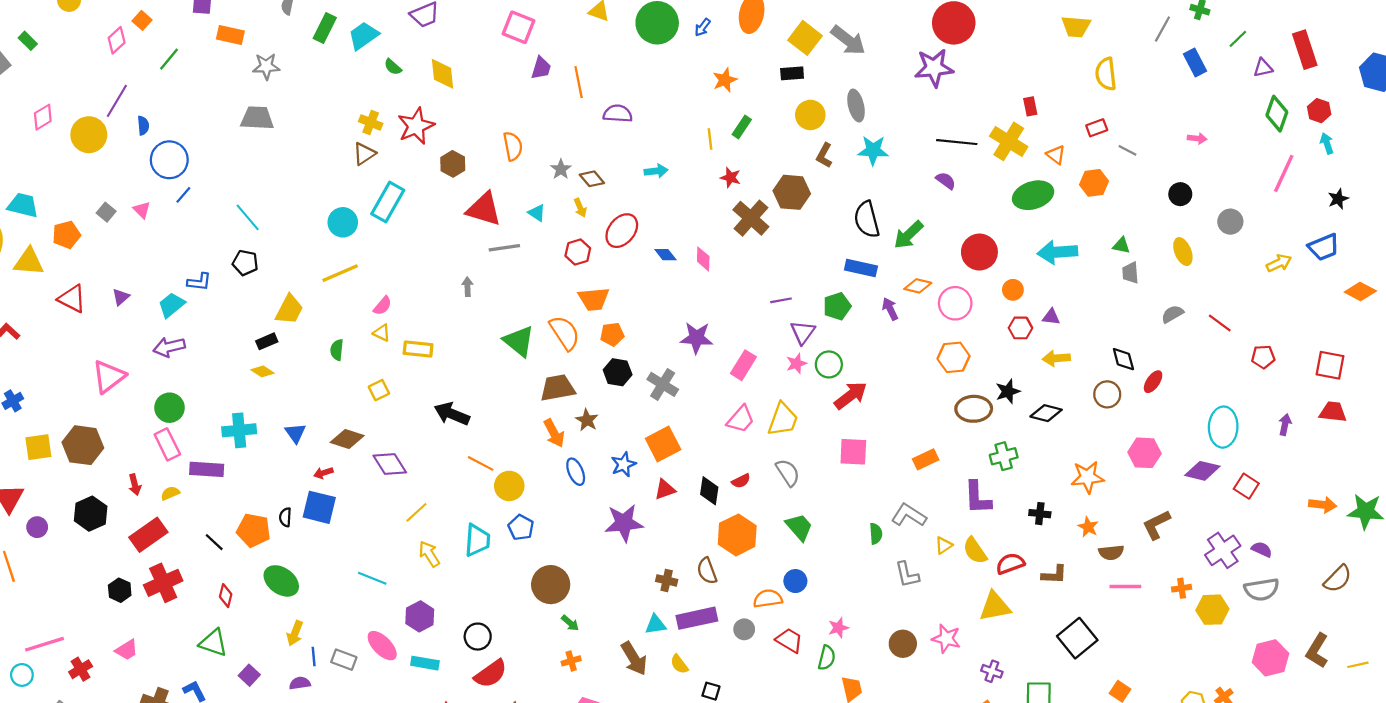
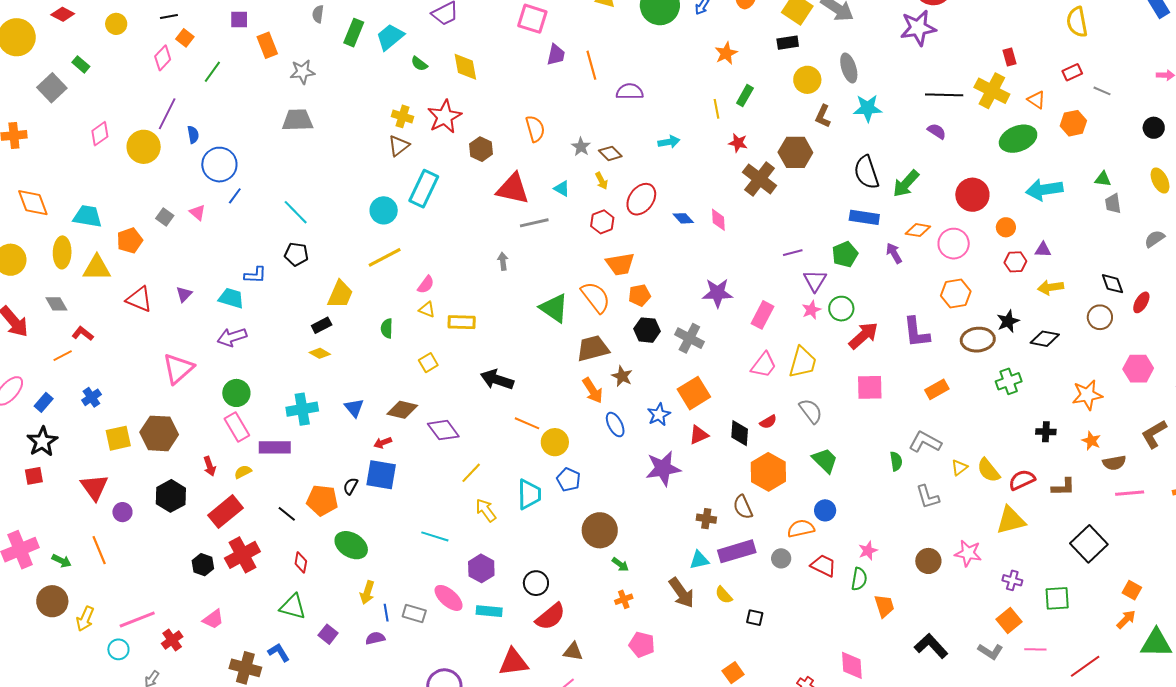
orange rectangle: (230, 35) -> (267, 45), turned 60
cyan trapezoid: (171, 305) -> (231, 298), turned 60
purple L-shape: (978, 498) -> (916, 332), moved
black semicircle: (285, 517) -> (351, 486), turned 30

